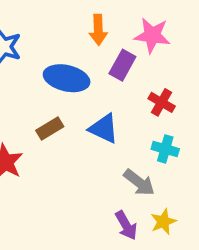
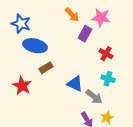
orange arrow: (98, 30) -> (72, 15), turned -42
blue ellipse: (67, 78) -> (35, 46), moved
blue triangle: (104, 129) -> (75, 84), moved

